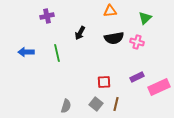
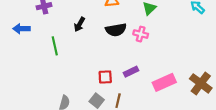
blue arrow: (26, 52) -> (22, 29), moved
purple rectangle: (137, 77) -> (131, 72), moved

